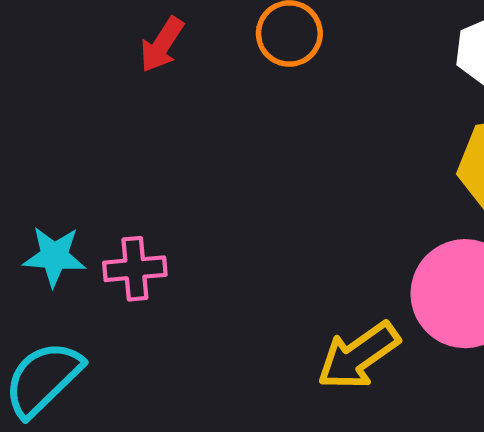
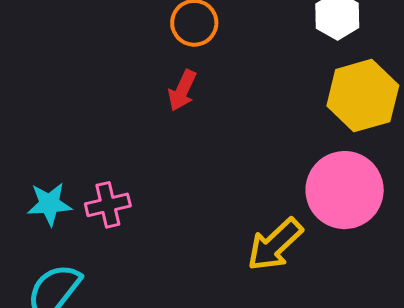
red arrow: (162, 45) -> (182, 90), moved

